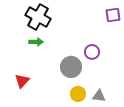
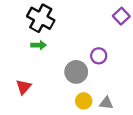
purple square: (113, 15) -> (121, 16), turned -35

